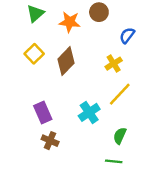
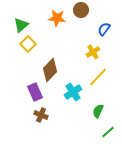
green triangle: (35, 13) -> (21, 25), moved
brown diamond: (66, 61) -> (50, 70), moved
green line: (114, 161) -> (108, 132), moved, turned -48

